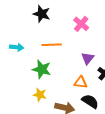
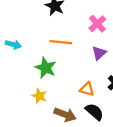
cyan arrow: (17, 47) -> (13, 45), moved
purple triangle: (88, 58) -> (99, 53), moved

